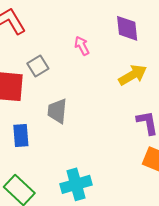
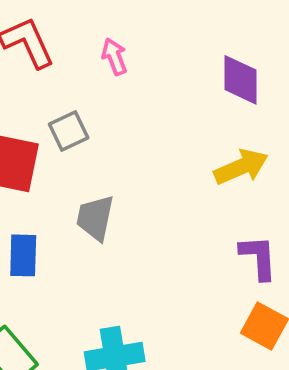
pink arrow: (82, 46) -> (114, 57), moved

